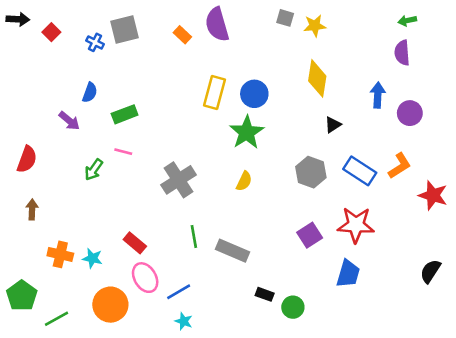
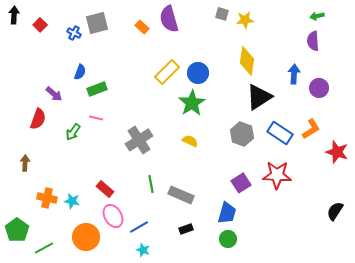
black arrow: (18, 19) -> (14, 15), turned -90
blue semicircle: (90, 93) -> (80, 72), moved
yellow rectangle: (215, 93) -> (167, 72), turned 30
black triangle: (333, 125) -> (259, 97), size x2.0
red semicircle: (27, 159) -> (38, 119), moved
yellow semicircle: (244, 181) -> (190, 141), turned -91
blue trapezoid: (348, 274) -> (227, 213), moved
black rectangle: (265, 294) -> (186, 229), moved, turned -40

